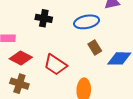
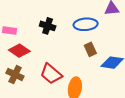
black cross: (44, 18) -> (48, 26), moved
red trapezoid: (55, 65) -> (51, 74), moved

